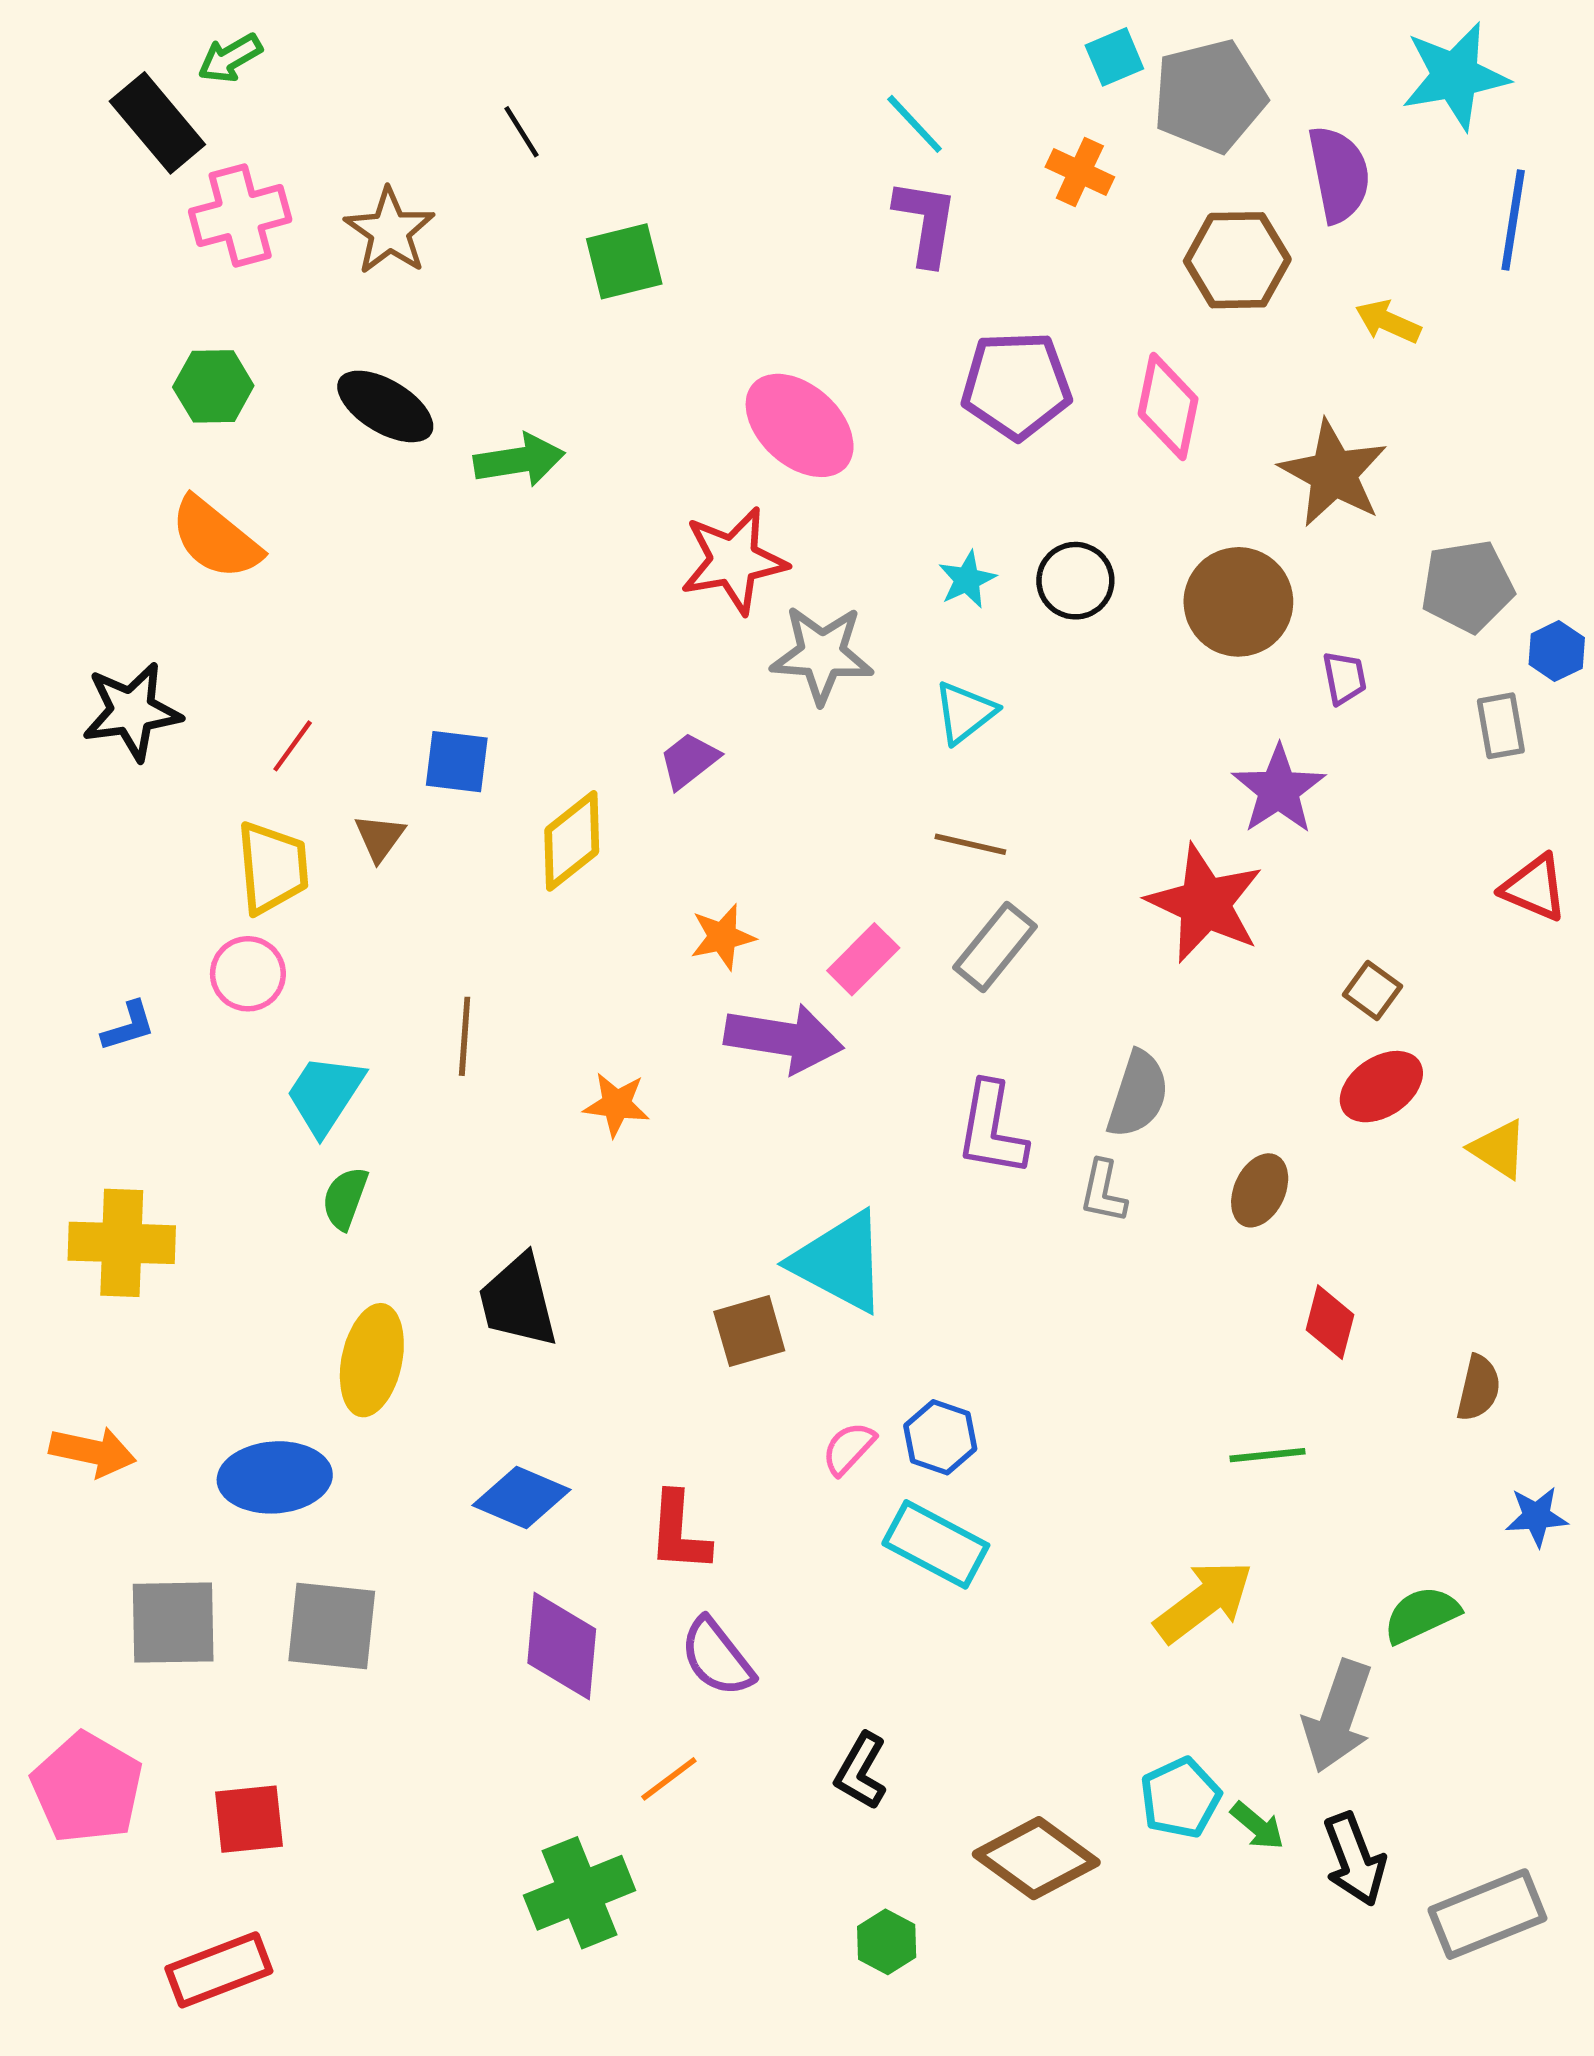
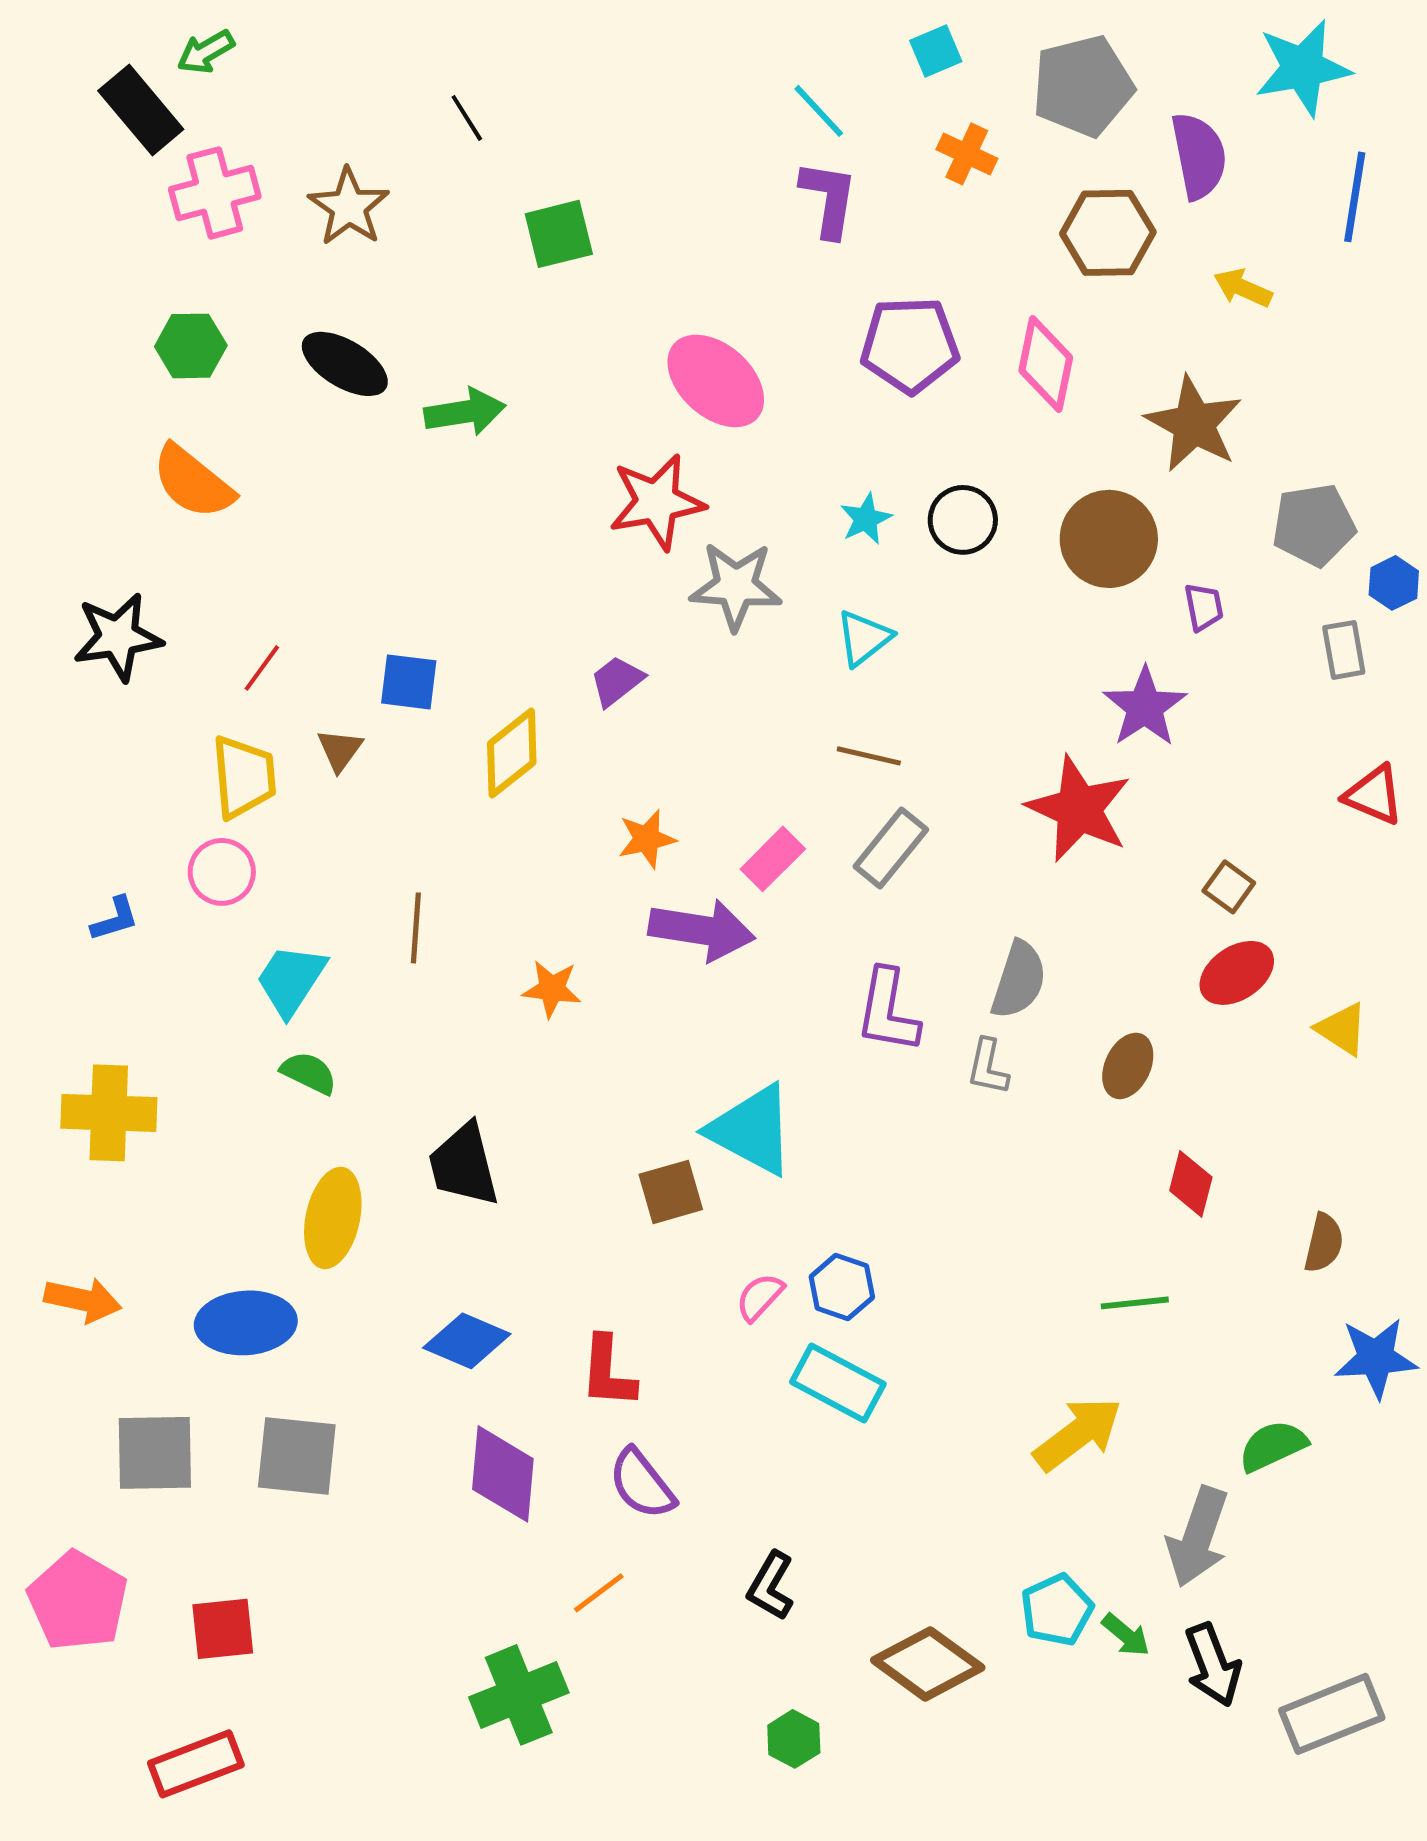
cyan square: (1114, 57) -> (936, 51), moved
green semicircle: (345, 1198) -> (309, 1073), turned 96
blue star: (1537, 1516) -> (1376, 1358), size x1.5

